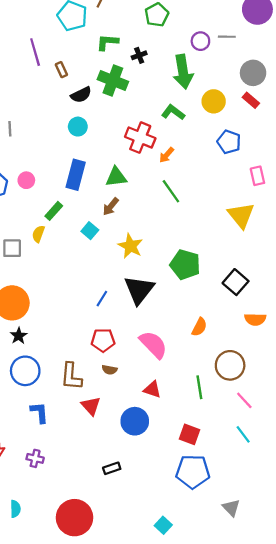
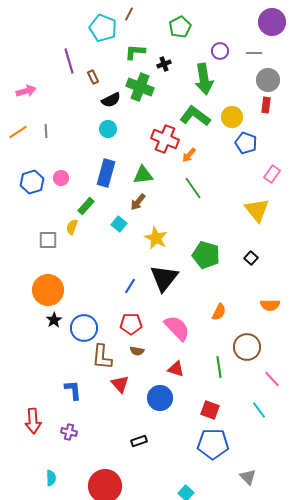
gray line: (227, 37) -> (254, 53), moved
red rectangle: (251, 100) -> (266, 105), turned 56
yellow circle: (214, 101) -> (232, 117), moved
green L-shape: (173, 112) -> (195, 116), size x1.4
pink rectangle: (257, 176) -> (272, 174), turned 48
black square: (236, 282) -> (251, 258), moved, size x0.6
blue circle: (25, 371) -> (84, 328), moved
pink line: (244, 400) -> (272, 379), moved

